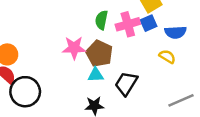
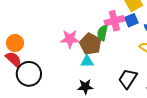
green semicircle: (102, 20) -> (102, 33), moved
black trapezoid: (126, 83) -> (128, 79), moved

